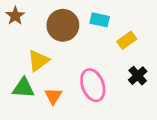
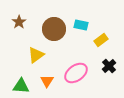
pink ellipse: (93, 85) -> (76, 73), turned 75
green triangle: (23, 88) -> (21, 86), moved

